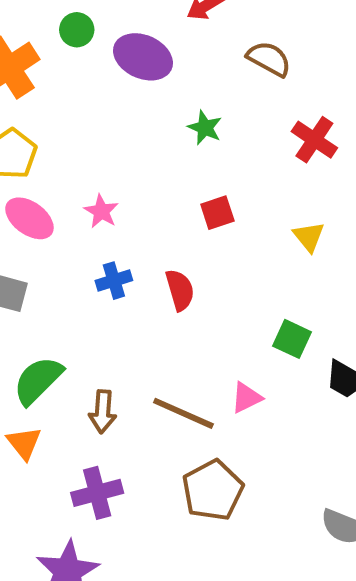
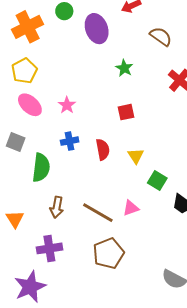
purple ellipse: (143, 57) -> (97, 29), turned 40
yellow triangle: (309, 237) -> (136, 156), moved
green semicircle: (38, 380) -> (41, 168), moved, turned 136

